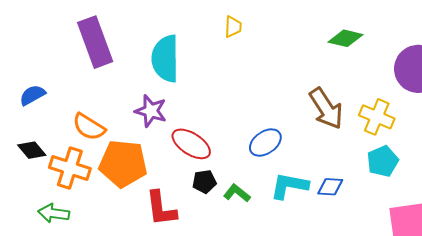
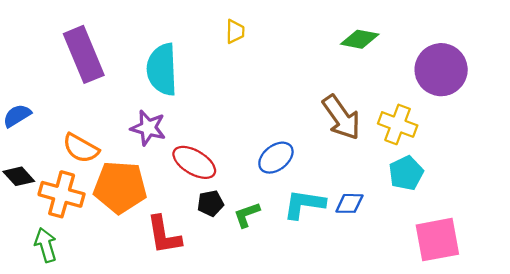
green L-shape: (237, 193) -> (247, 215), turned -56
green arrow: (54, 213) -> (46, 245), turned 68

